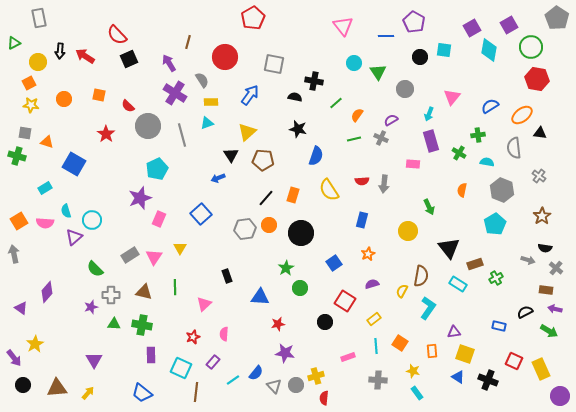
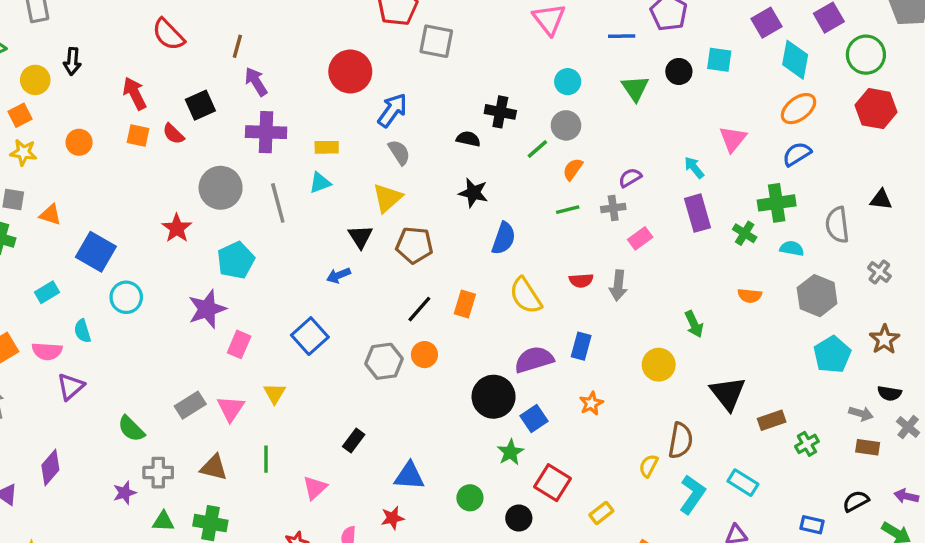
brown line: (188, 42) -> (237, 46), moved
red arrow: (85, 56) -> (135, 93), moved, turned 30
black square: (129, 59) -> (200, 105), moved
gray square: (274, 64) -> (436, 41), moved
green triangle: (378, 72) -> (635, 88), moved
gray semicircle: (202, 80) -> (399, 152), moved
gray circle: (405, 89) -> (566, 125), moved
purple cross: (175, 93) -> (266, 132), turned -30
blue arrow: (250, 95) -> (392, 110), moved
red semicircle: (128, 106) -> (173, 134), moved
cyan arrow: (429, 114) -> (694, 168), turned 120
orange ellipse: (522, 115) -> (799, 109), moved
red star: (106, 134) -> (177, 228), moved
green cross: (478, 135) -> (777, 203), size x1.5
gray cross: (381, 138) -> (613, 208), turned -32
pink rectangle: (413, 164) -> (640, 238), moved, turned -40
orange semicircle: (462, 190) -> (750, 296), turned -96
cyan circle: (92, 220) -> (126, 297), moved
cyan pentagon: (495, 224) -> (832, 355), moved
black circle: (301, 233) -> (494, 397), moved
purple triangle: (74, 237) -> (71, 387), moved
green star: (286, 268) -> (510, 452), moved
black rectangle: (227, 276) -> (354, 441), turned 56
purple semicircle: (372, 284) -> (534, 360), moved, size x1.6
cyan rectangle: (458, 284) -> (743, 483), moved
green circle: (300, 288) -> (470, 498), moved
brown rectangle: (546, 290) -> (868, 447), moved
red star: (278, 324) -> (392, 518), moved

